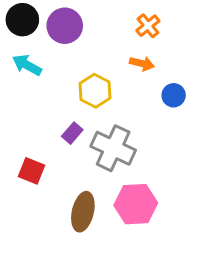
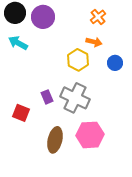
yellow hexagon: (95, 91) -> (78, 60), moved
purple rectangle: (72, 133) -> (47, 97), moved, turned -64

